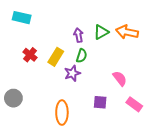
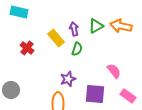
yellow rectangle: (56, 57) -> (56, 38), moved, turned -72
purple star: (72, 73) -> (68, 79), moved
purple square: (100, 102) -> (95, 94), size x1.5

